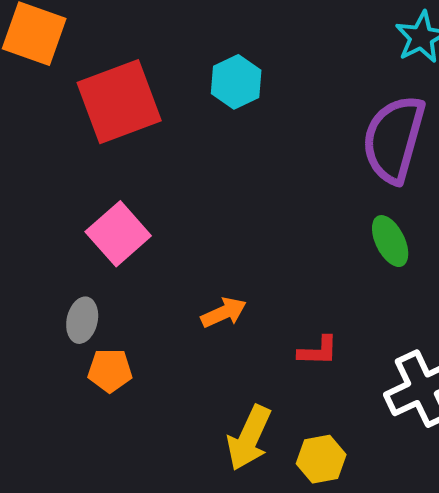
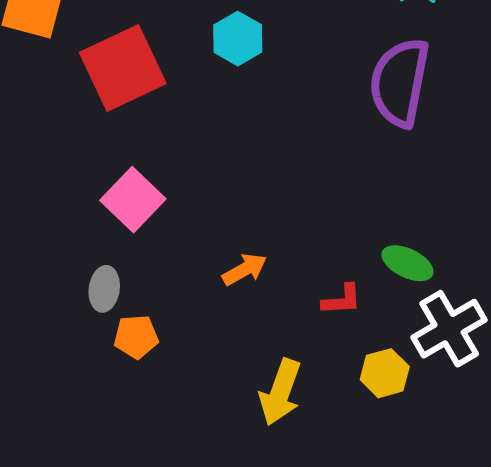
green ellipse: (390, 241) -> (407, 263), moved, turned -33
yellow hexagon: (321, 459) -> (385, 373), moved

